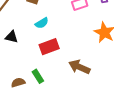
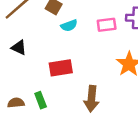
cyan semicircle: (42, 23) -> (69, 25), moved
brown arrow: (79, 67) -> (91, 99), turned -120

